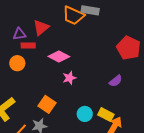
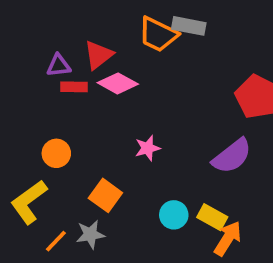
pink diamond: (59, 57) -> (118, 83), moved
orange circle: (17, 63) -> (56, 153), moved
purple semicircle: (116, 81) -> (232, 156), size x1.6

